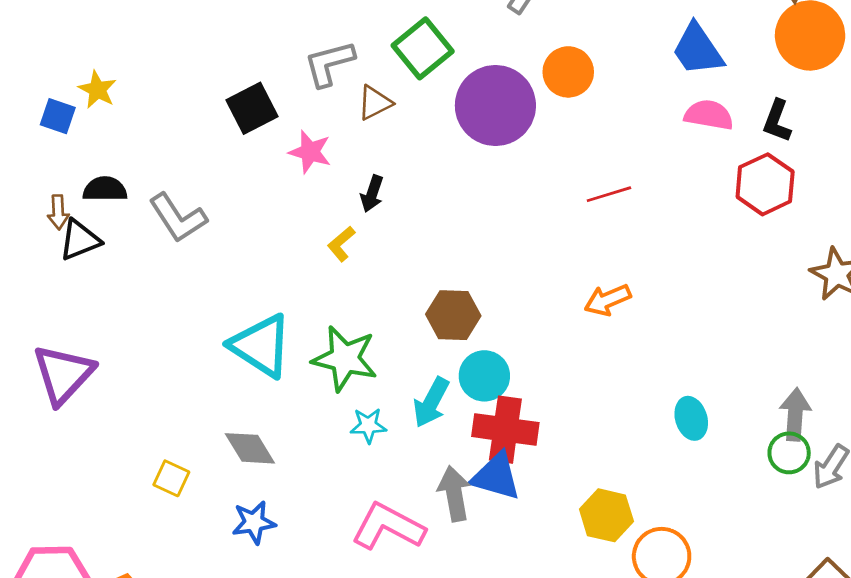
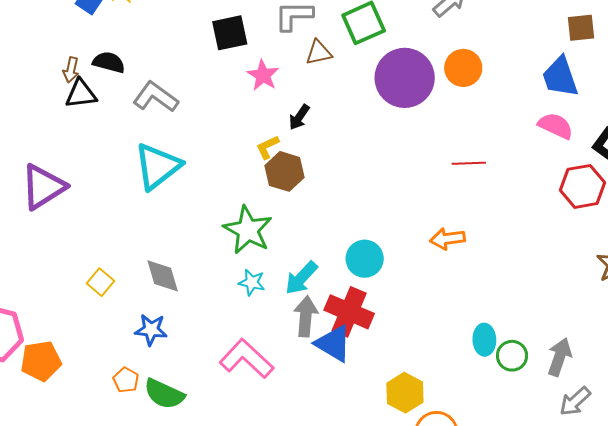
gray L-shape: (178, 218) -> (156, 97), turned 144
brown hexagon: (453, 315) -> (285, 171), moved
cyan triangle: (261, 346) -> (158, 166), moved, turned 34
cyan circle: (484, 376) -> (365, 259), moved
green circle: (789, 453) -> (512, 356), moved
gray arrow: (454, 494) -> (306, 316), moved

